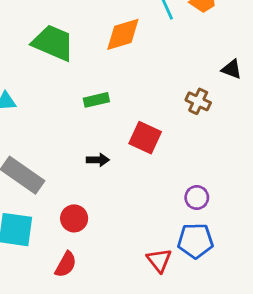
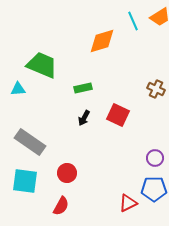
green trapezoid: (53, 43) -> (42, 65), moved
black arrow: (98, 160) -> (84, 118), moved, turned 119
red triangle: (159, 260) -> (128, 203), turned 42

